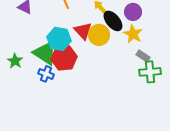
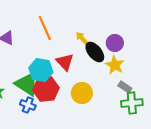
yellow circle: (99, 35) -> (82, 93), moved

